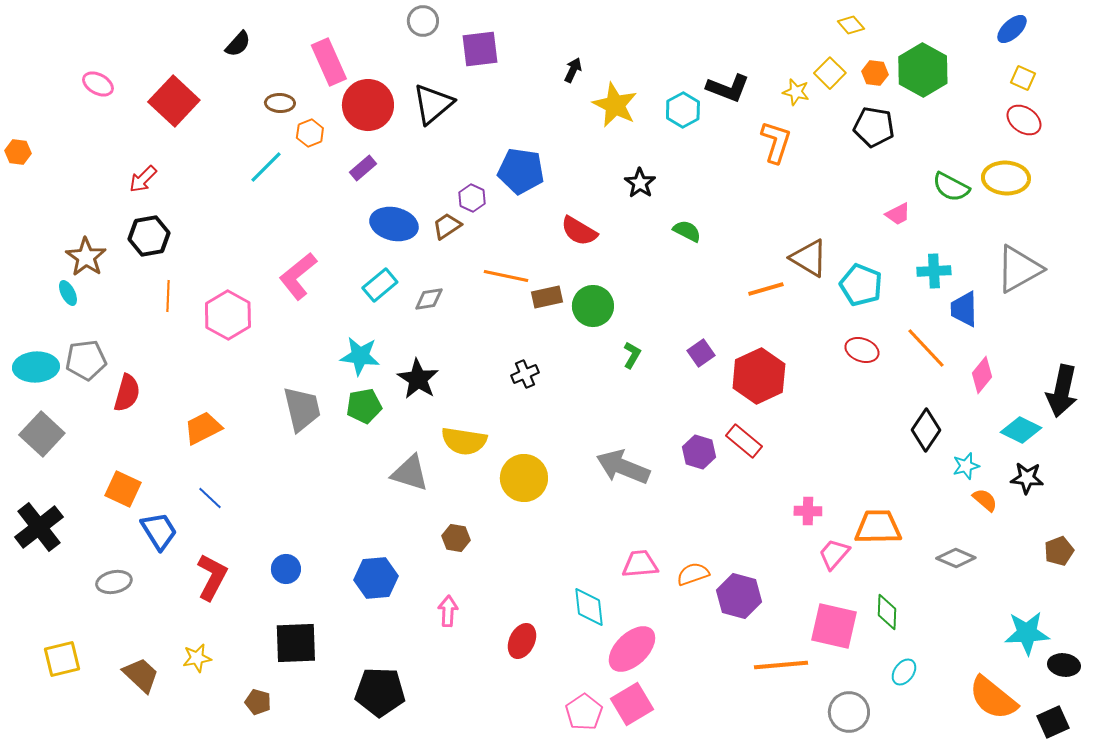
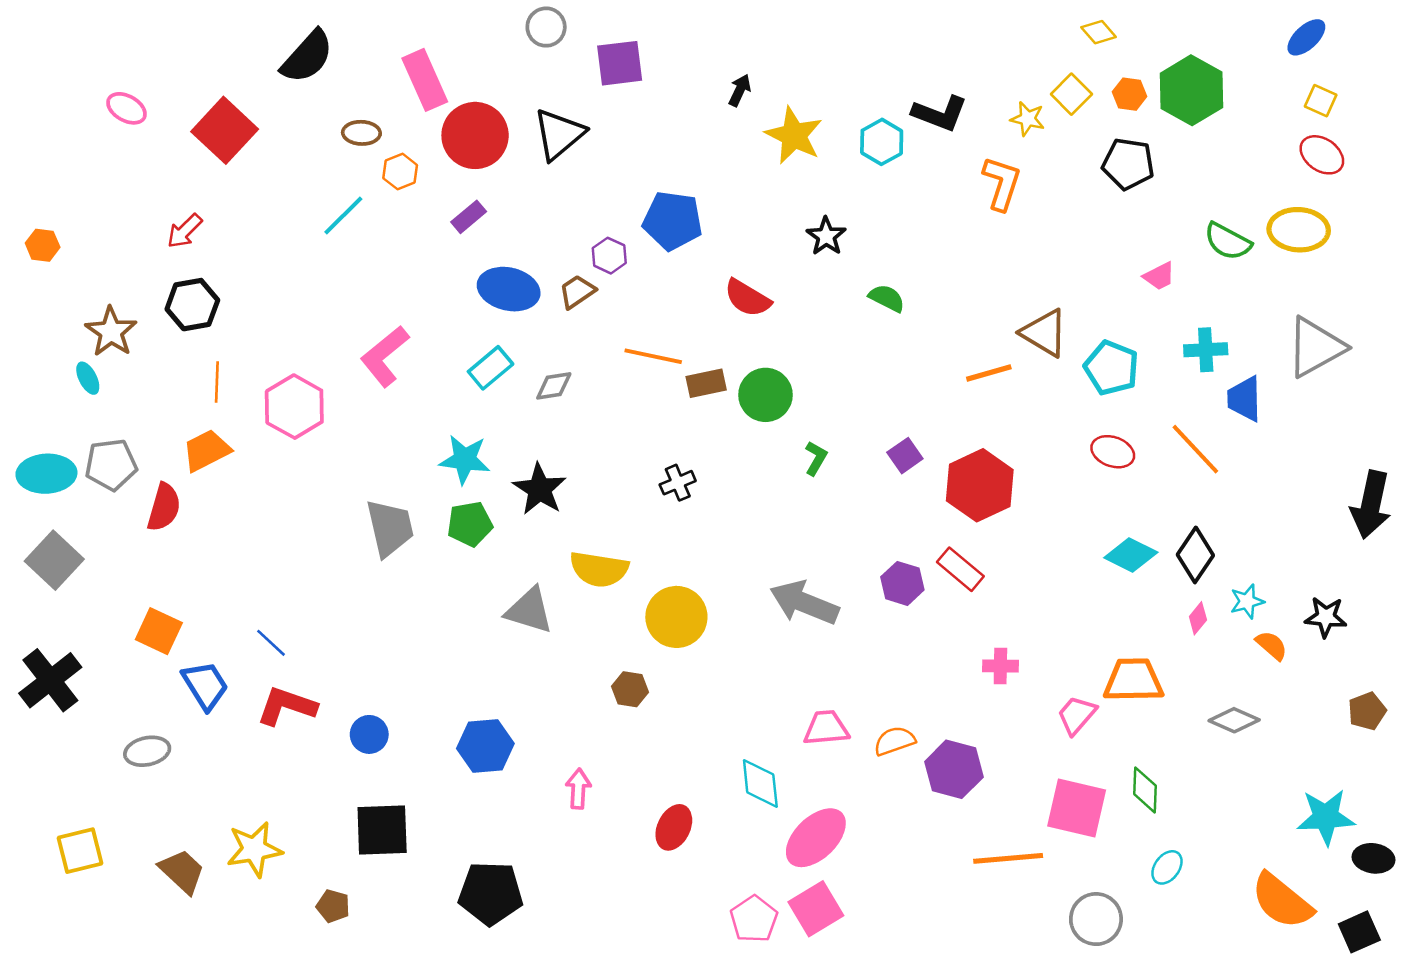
black semicircle: (238, 44) -> (307, 57), size x1.6
orange hexagon: (18, 152) -> (43, 245), moved
pink diamond: (982, 375) -> (1198, 618), moved, size x0.7
orange trapezoid: (203, 428) -> (207, 450), moved
cyan diamond: (1021, 430) -> (1131, 555), moved
pink cross: (808, 511) -> (1000, 666), moved
brown hexagon: (456, 538) -> (630, 689), moved
red L-shape: (212, 577) -> (287, 706), moved, turned -99
yellow star: (197, 658) -> (254, 849), size x1.5

